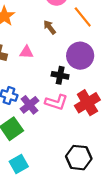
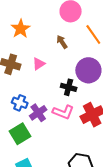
pink triangle: (26, 52) -> (39, 64), turned -40

